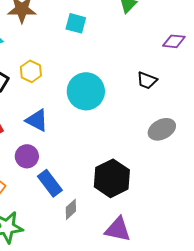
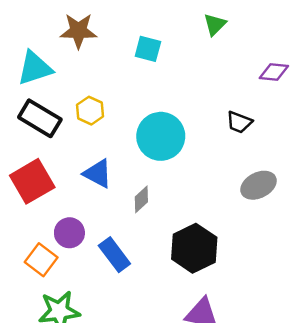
purple circle: (27, 156) -> (69, 233), moved
gray diamond: (71, 209) -> (141, 199), moved

